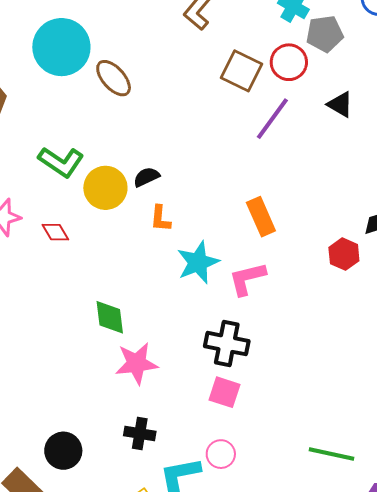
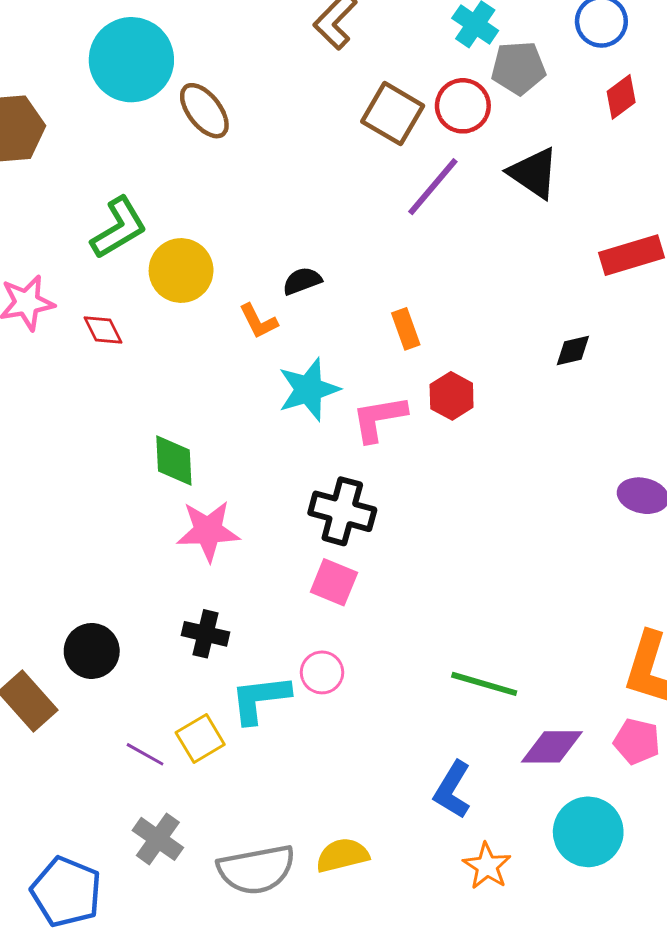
black triangle: (340, 104) -> (534, 173), size x1.4
green L-shape: (61, 162) -> (119, 228), turned -69
black semicircle: (146, 177) -> (302, 281), moved
orange rectangle: (261, 217) -> (406, 329), size x0.7
orange L-shape: (160, 219) -> (258, 321), turned -36
red hexagon: (344, 254) -> (452, 396), moved

